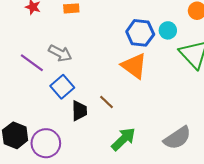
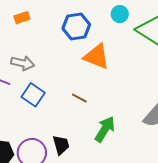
blue hexagon: (140, 33) -> (76, 27), moved
black trapezoid: (79, 111) -> (61, 145), moved

